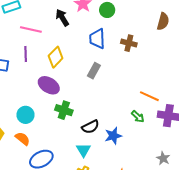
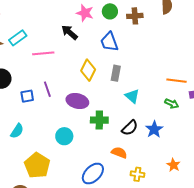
brown cross: (129, 43) -> (135, 16), moved
purple line: (26, 54) -> (47, 89), moved
yellow diamond: (56, 57) -> (88, 70), moved
orange semicircle: (22, 139) -> (119, 153), moved
cyan triangle: (83, 150) -> (132, 96), moved

